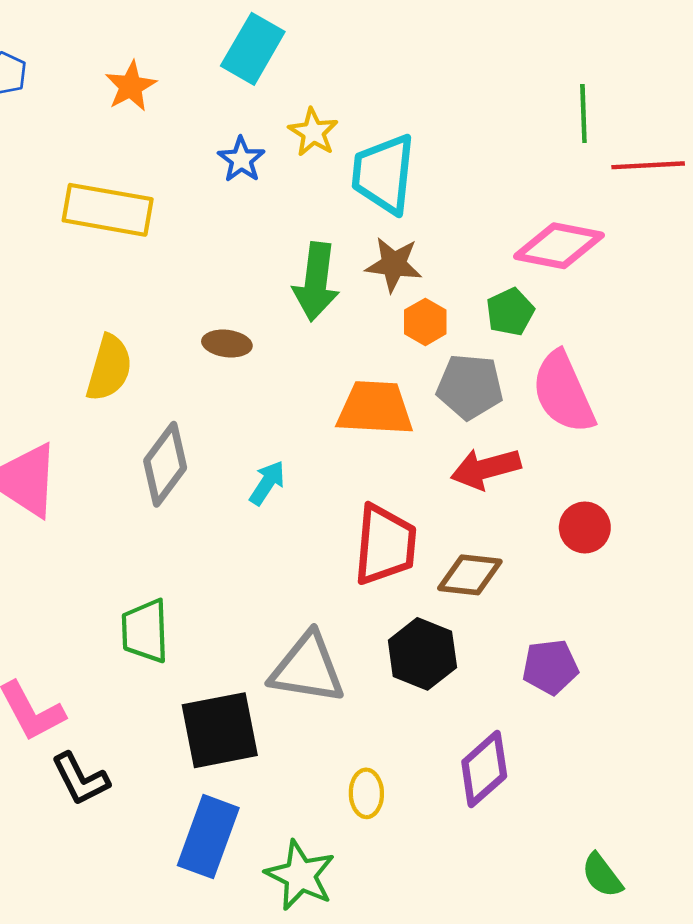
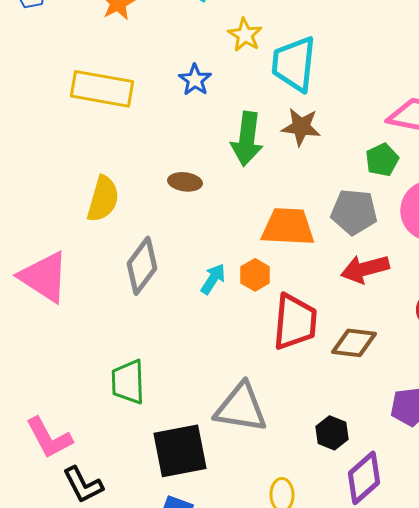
blue star: (241, 160) -> (195, 80), moved
orange hexagon: (425, 322) -> (255, 275), moved
black hexagon: (422, 654) -> (332, 433), moved, size x0.7

